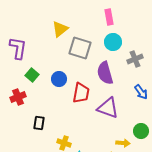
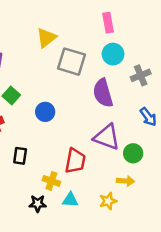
blue circle: (59, 79) -> (45, 112), moved
red trapezoid: (81, 93) -> (75, 161), moved
green circle: (141, 131) -> (133, 153), moved

